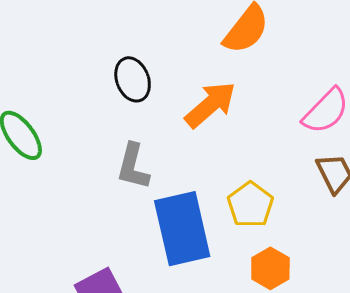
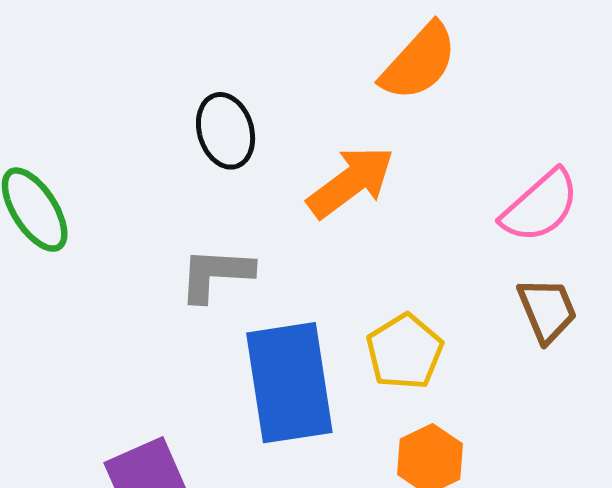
gray L-shape: (133, 166) -> (216, 274), turned 75

